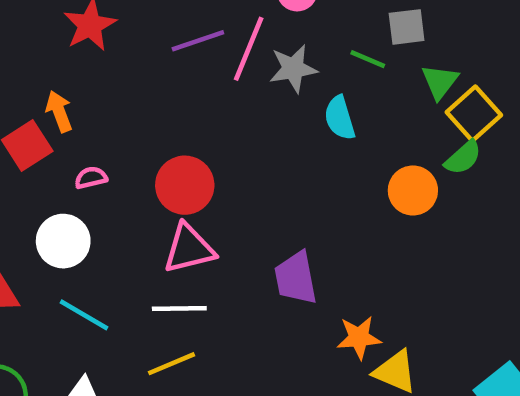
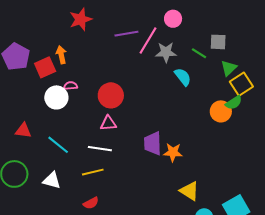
cyan semicircle: (340, 118) -> (183, 77), turned 150
orange circle: (413, 190) -> (221, 111), moved
white circle: (63, 241) -> (56, 97), moved
pink triangle: (189, 249) -> (108, 123), size x0.7
orange star: (359, 338) -> (173, 152), moved

